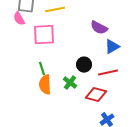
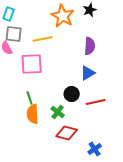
purple semicircle: (99, 28) -> (90, 46), moved, turned -114
blue triangle: (112, 47) -> (88, 73), moved
red diamond: (96, 95) -> (67, 133), moved

